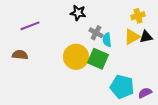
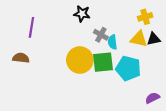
purple line: (30, 26) -> (31, 27), turned -60
yellow triangle: (132, 37) -> (139, 39), turned 42
green square: (98, 59) -> (103, 62), turned -30
cyan pentagon: (122, 87) -> (128, 68), moved

